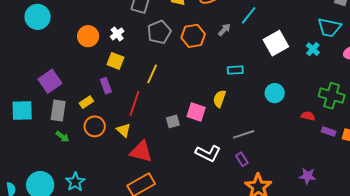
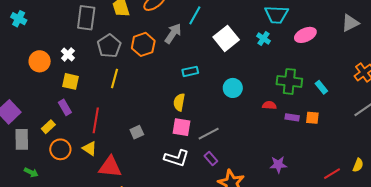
gray arrow: (224, 30) -> (173, 33), size x1.5
yellow line: (152, 74) -> (114, 79), moved
pink square: (196, 112) -> (181, 127), moved
green arrow: (62, 137) -> (31, 172), moved

